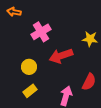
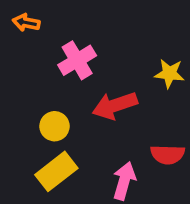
red semicircle: (89, 82) -> (168, 154), turned 66
yellow rectangle: (30, 91) -> (56, 171), size x1.5

